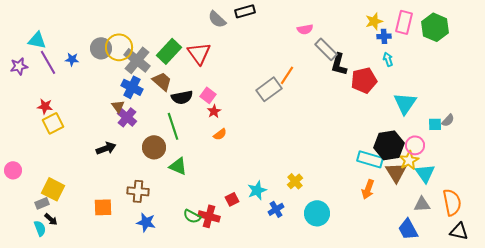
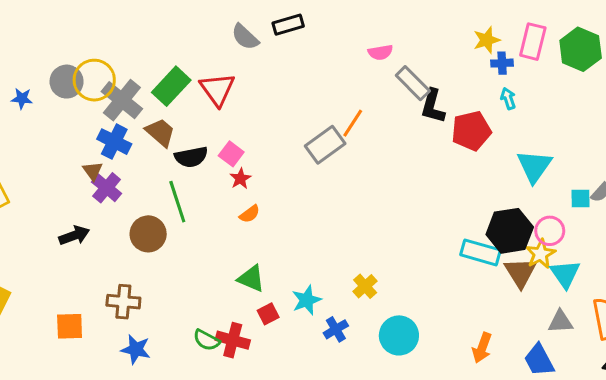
green triangle: (178, 166) -> (251, 279), moved
orange arrow: (368, 189) -> (482, 348), moved

